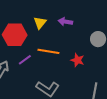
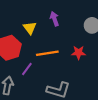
purple arrow: (65, 22) -> (54, 19), turned 80

